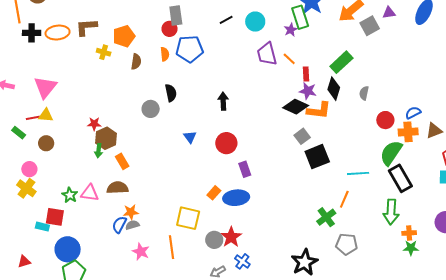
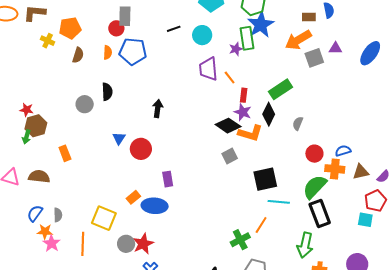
red circle: (226, 143) -> (141, 149), moved
black square: (317, 157) -> (265, 179), moved
orange rectangle: (122, 161) -> (65, 153), moved
orange star: (131, 212) -> (45, 232), moved
gray semicircle: (132, 225) -> (58, 215), moved, turned 96

